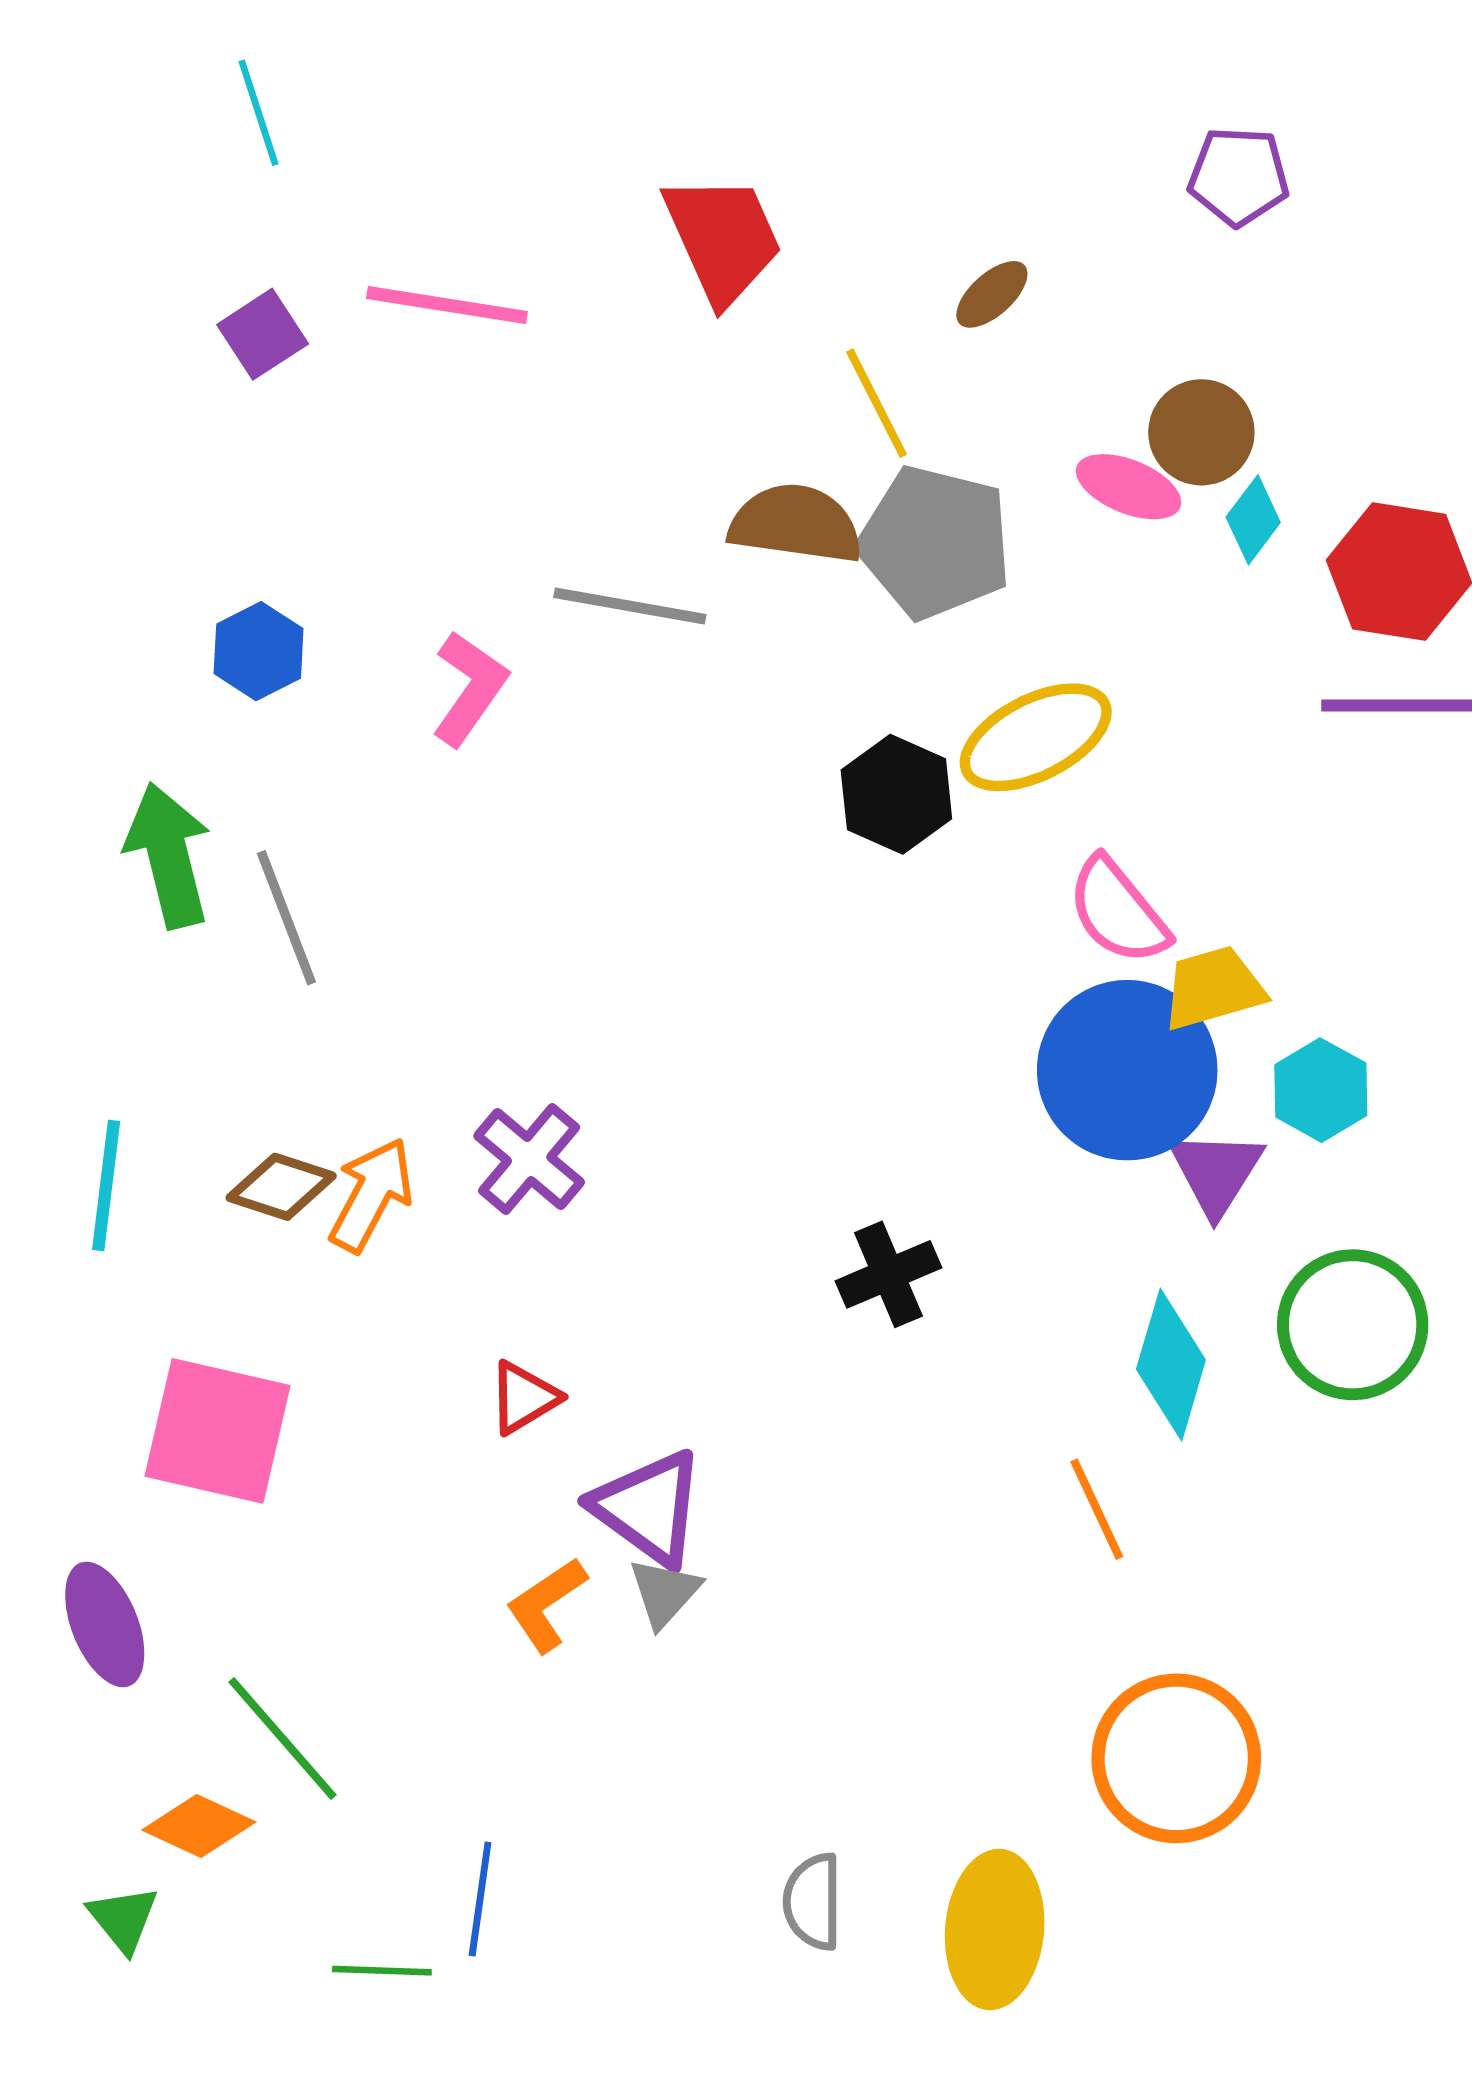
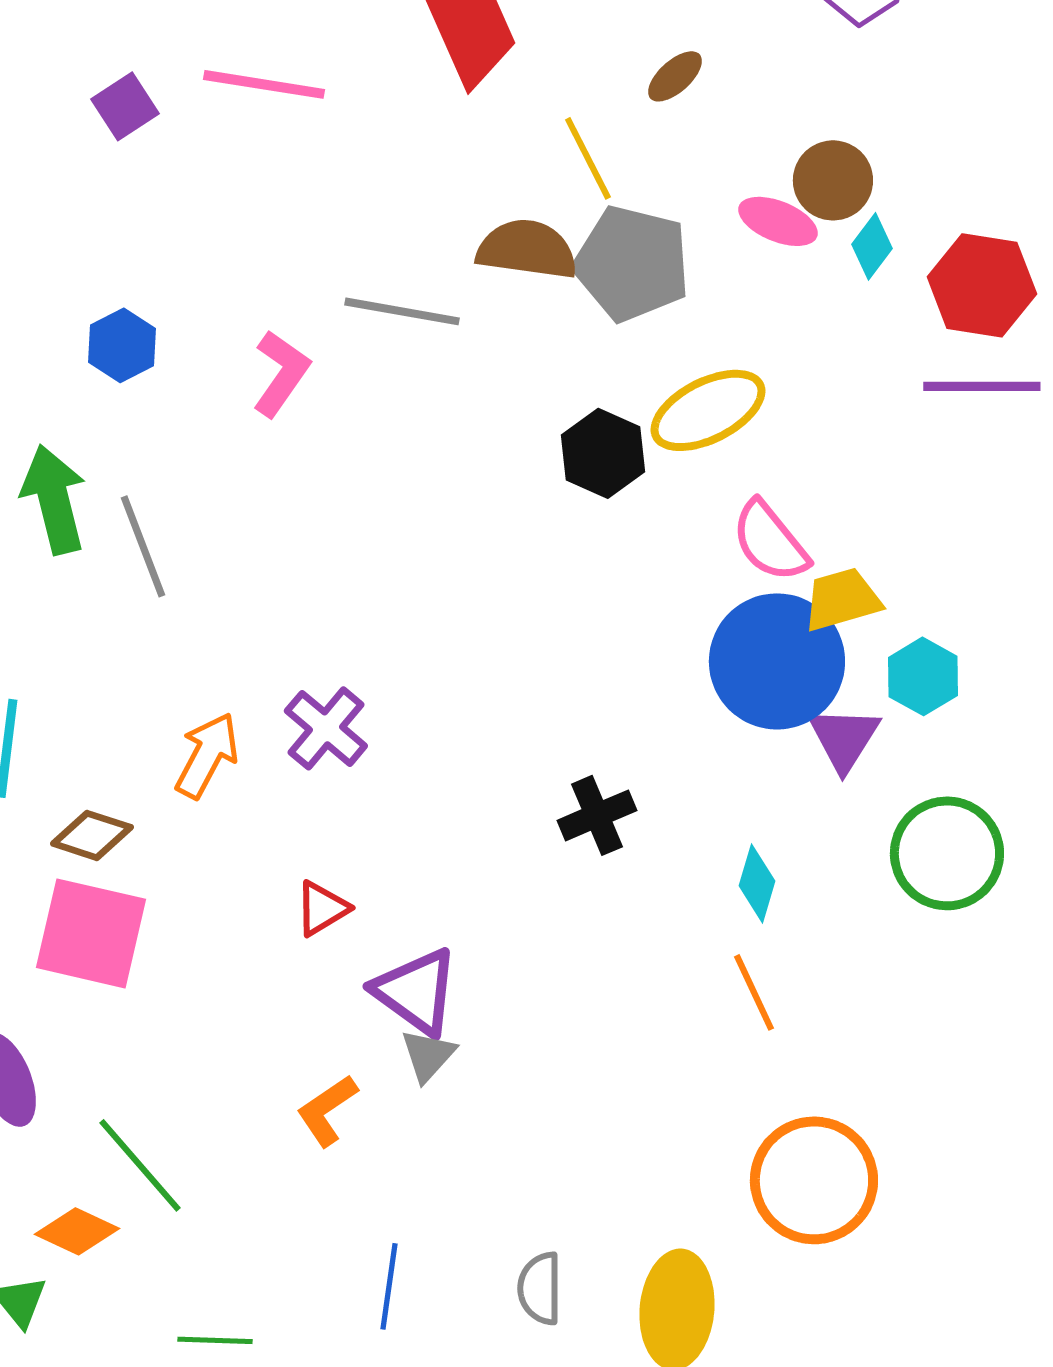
brown diamond: (281, 1187) -> (92, 835), moved
cyan diamond: (1171, 1365) -> (757, 883), moved, size x0.7
orange L-shape: (546, 1605) -> (327, 1110), moved
blue line: (480, 1899) -> (389, 1286), moved

